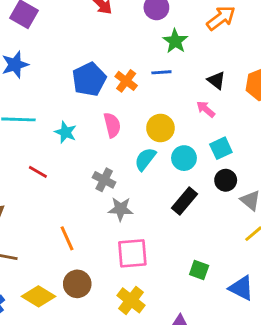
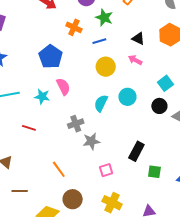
orange cross: (126, 81) -> (74, 27), moved
pink semicircle: (112, 125) -> (63, 87), moved
yellow circle: (160, 128) -> (106, 67), moved
cyan square: (221, 148) -> (165, 83), moved
gray cross: (104, 180) -> (76, 124), turned -35
black rectangle: (185, 201) -> (136, 151), moved
pink square: (132, 253) -> (106, 170), size x0.6

